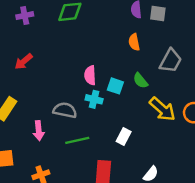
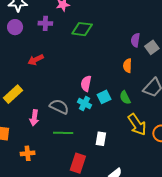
gray square: (158, 13) -> (152, 47), turned 32
cyan square: (115, 86) -> (104, 97), turned 32
white rectangle: (124, 137) -> (101, 139), turned -32

